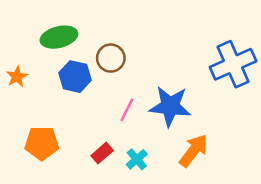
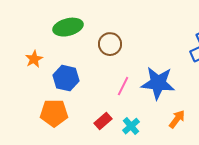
blue hexagon: (75, 77) -> (66, 78), moved
orange arrow: (194, 151) -> (177, 119), size x0.7

